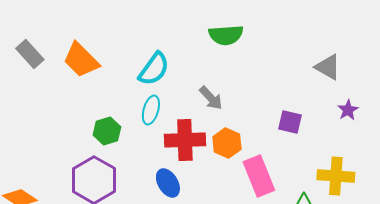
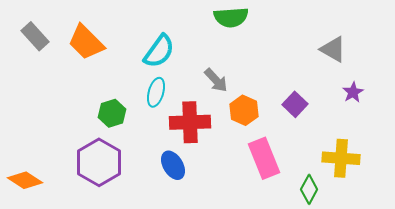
purple square: (290, 122) -> (295, 104), turned 30
orange hexagon: (227, 143) -> (244, 110), moved

